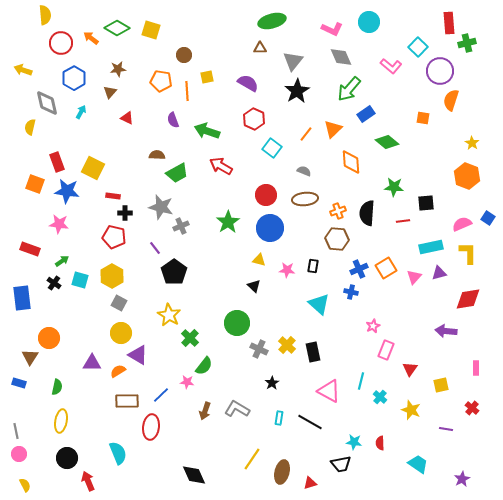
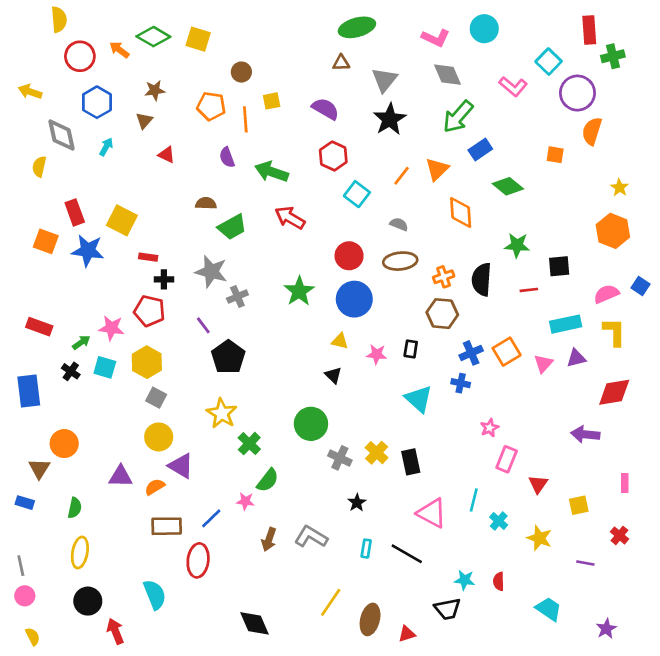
pink star: (59, 224) -> (111, 328), moved

